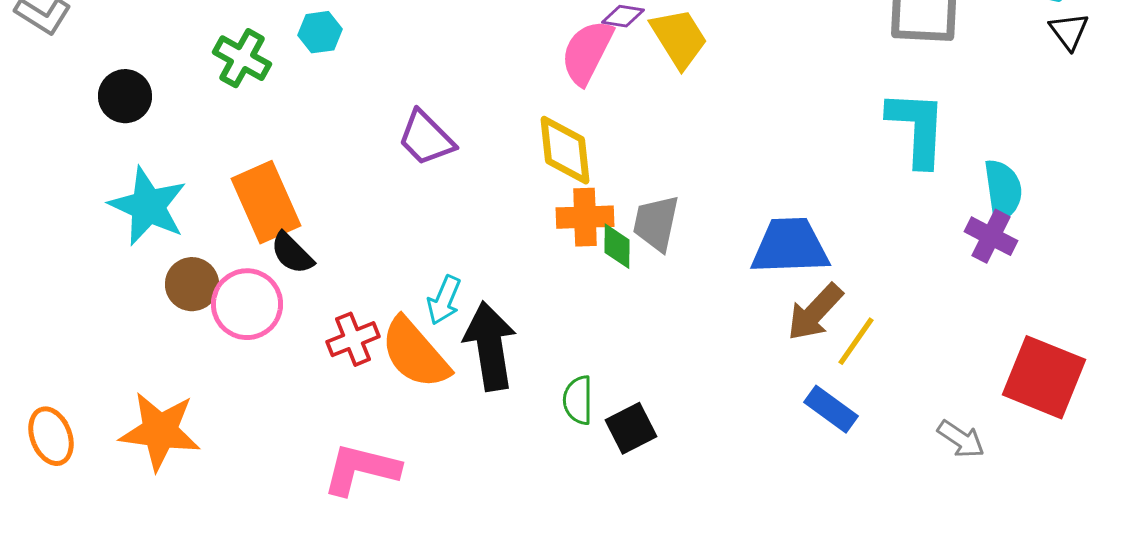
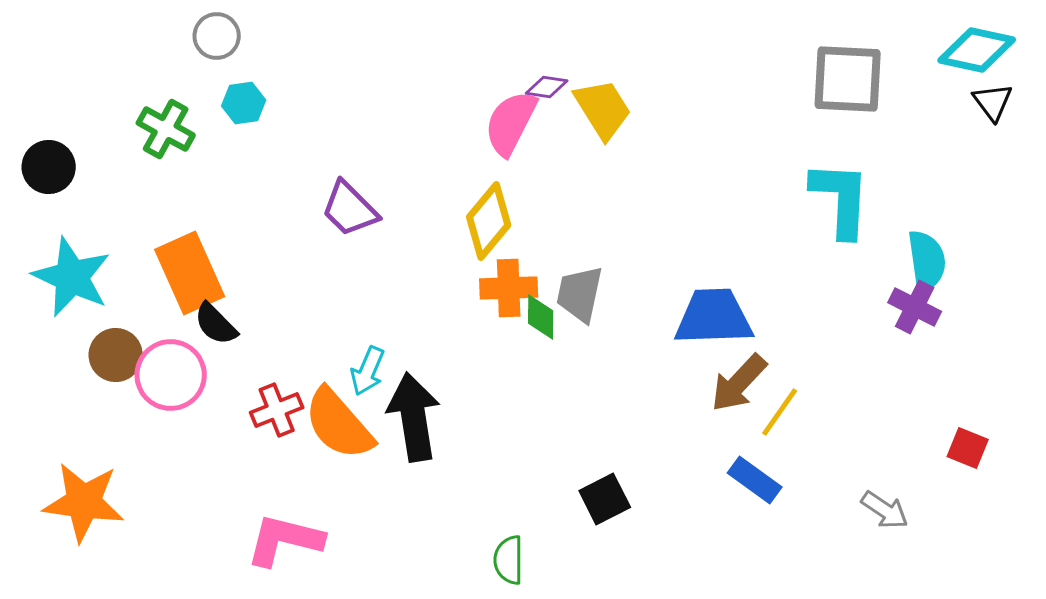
yellow diamond: (565, 150) -> (489, 221), turned 46
red square: (1044, 377) -> (968, 448), size x0.5
green semicircle: (578, 400) -> (509, 560), moved
black square: (631, 428) -> (605, 499), moved

